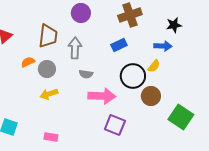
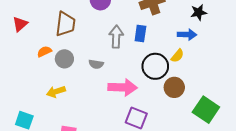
blue rectangle: (119, 45) -> (140, 34), turned -56
gray arrow: (75, 48) -> (116, 37), moved
gray semicircle: (86, 74) -> (96, 64), moved
yellow arrow: (49, 94) -> (56, 92), moved

